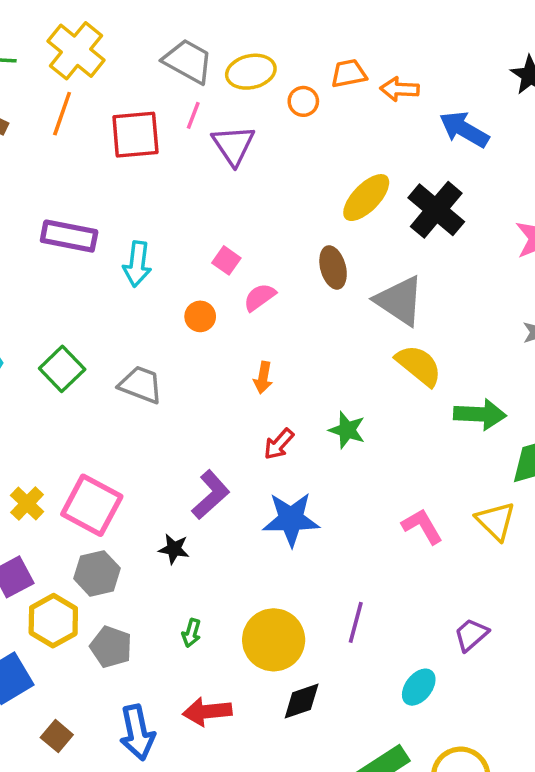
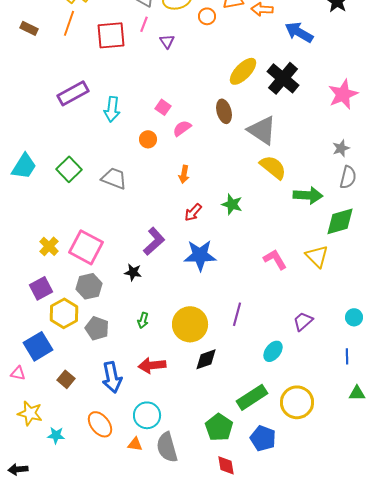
purple triangle: (233, 145) -> (167, 41), size x0.6
purple rectangle: (69, 236) -> (73, 93), turned -40

